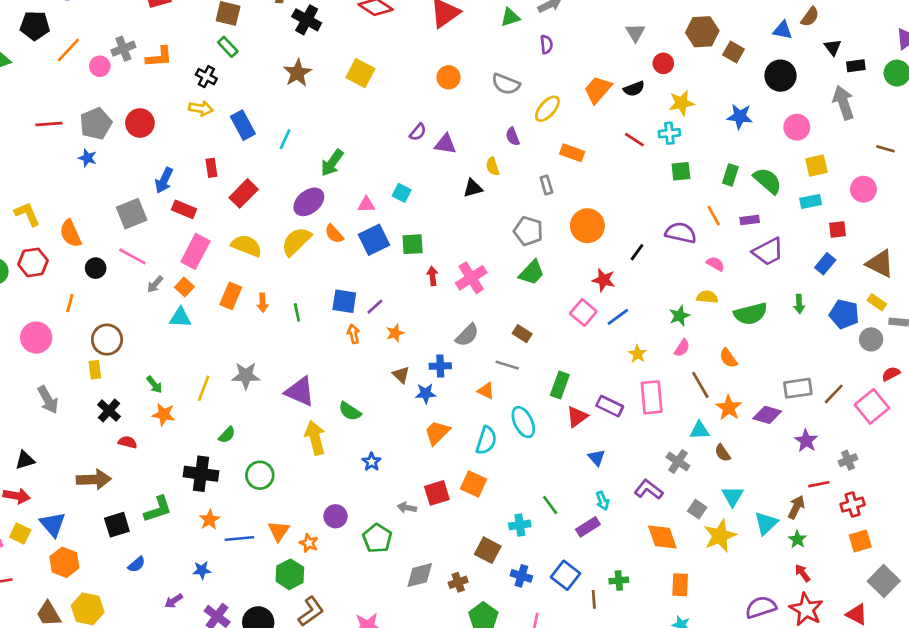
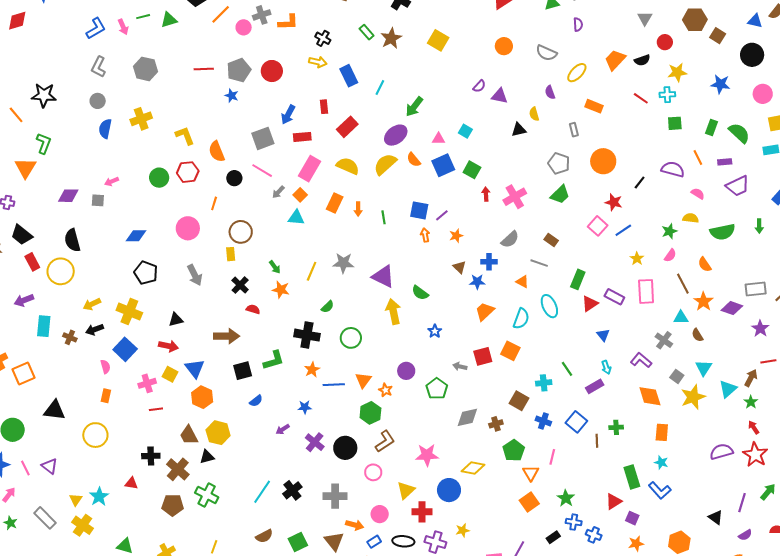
green rectangle: (228, 47) -> (367, 32), moved
red rectangle: (184, 209) -> (302, 137), turned -30
green square: (413, 244) -> (472, 170), turned 30

